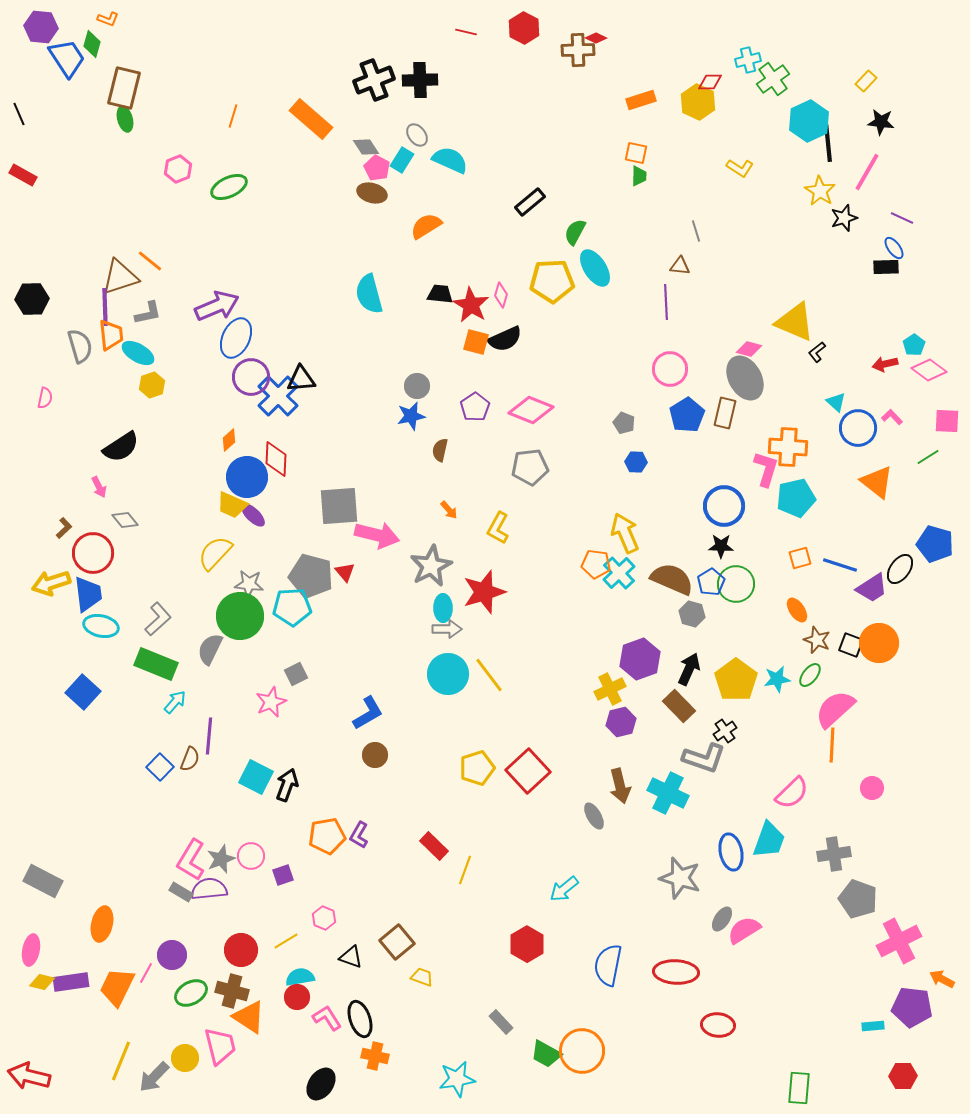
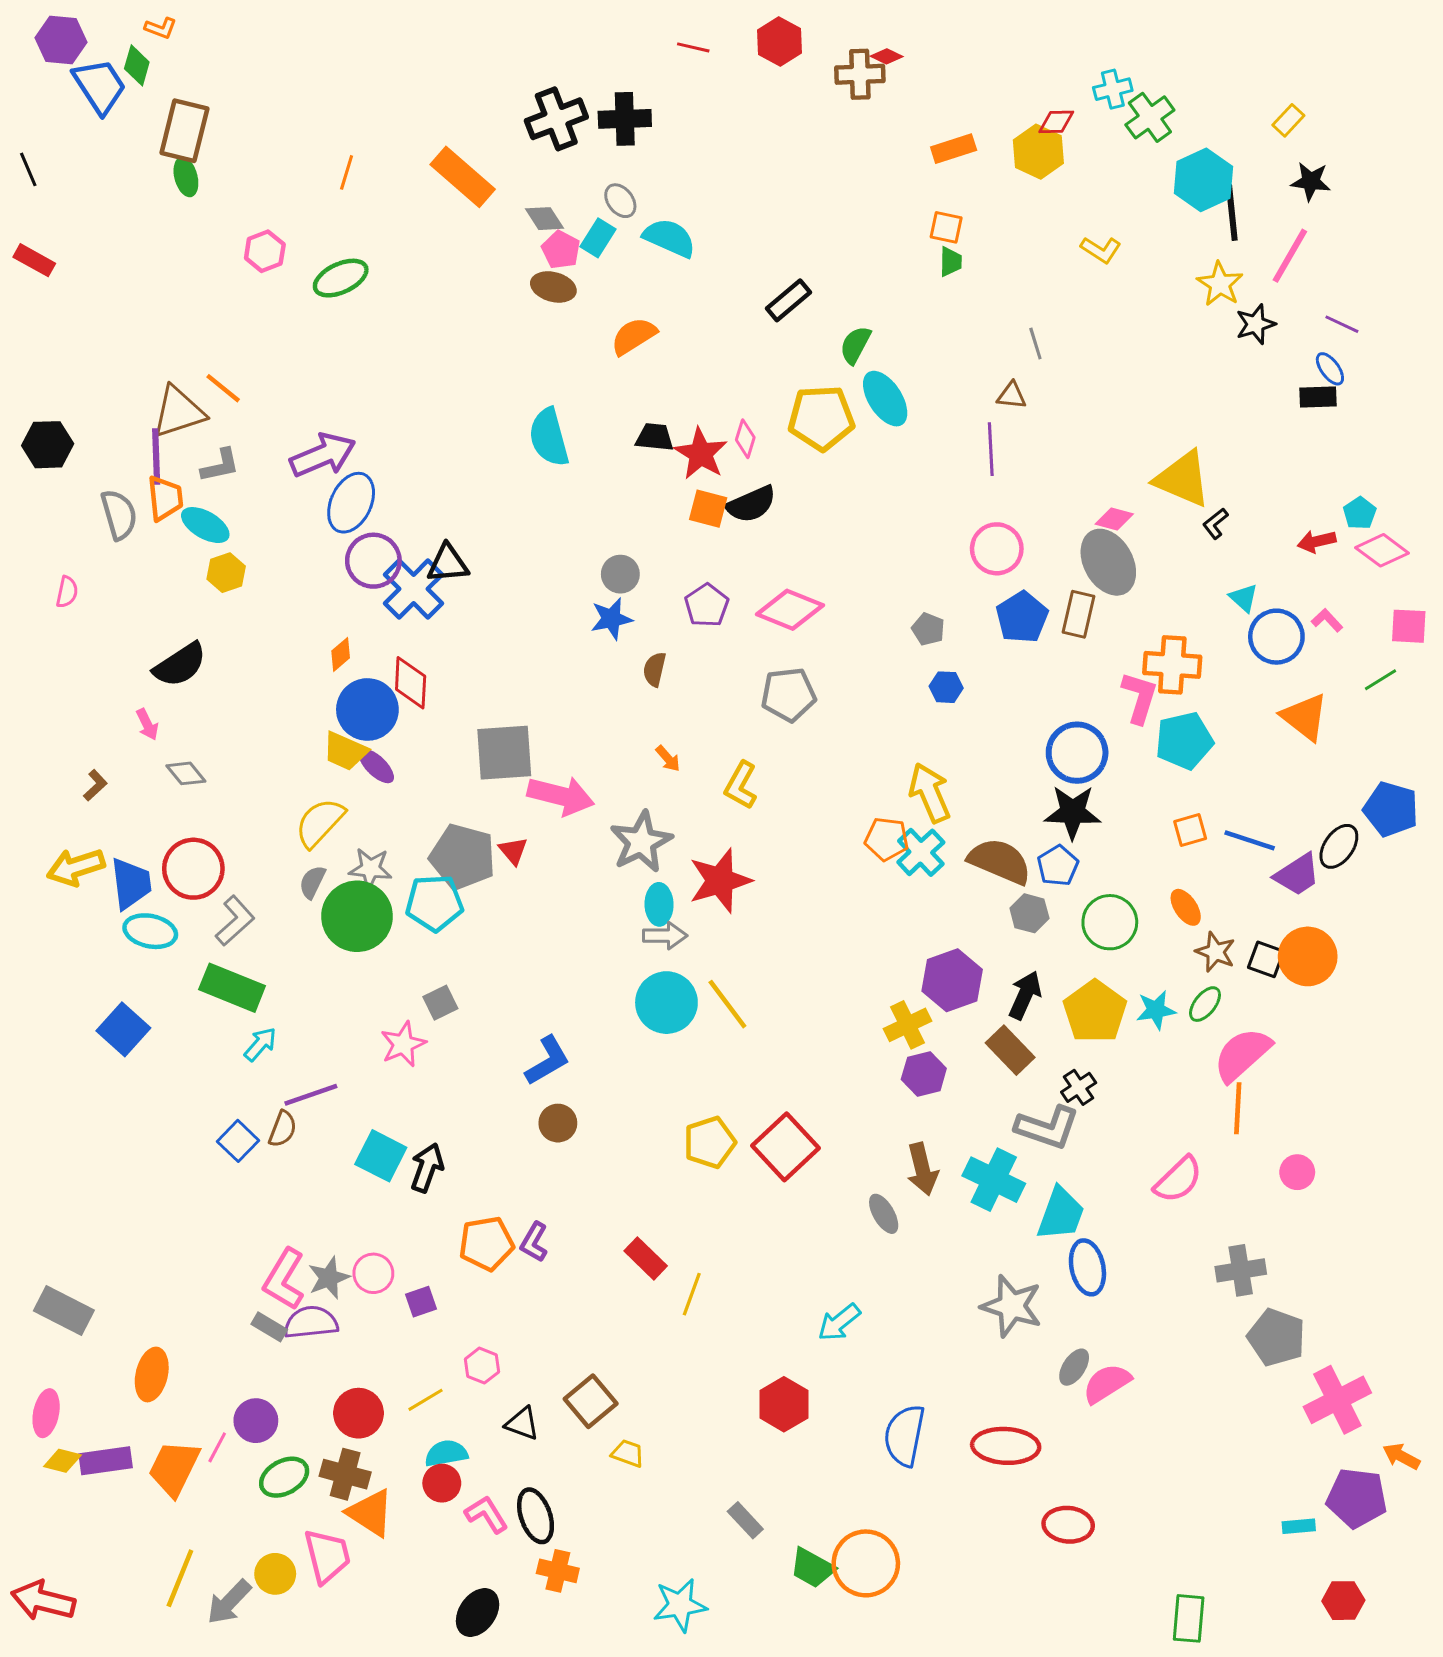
black star: (721, 546) -> (1073, 812), size x1.5
red circle: (93, 553) -> (193, 869), moved
green circle: (736, 584) -> (1110, 922), moved
gray semicircle: (210, 649) -> (312, 882), moved, size x0.7
purple line: (209, 736) -> (311, 1095), turned 66
cyan trapezoid: (769, 840) -> (1061, 1214), moved

